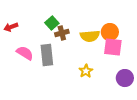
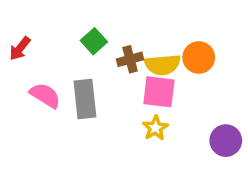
red arrow: (11, 27) -> (20, 48), turned -32
brown cross: (62, 33) -> (130, 59), moved
pink square: (113, 47) -> (159, 92), moved

